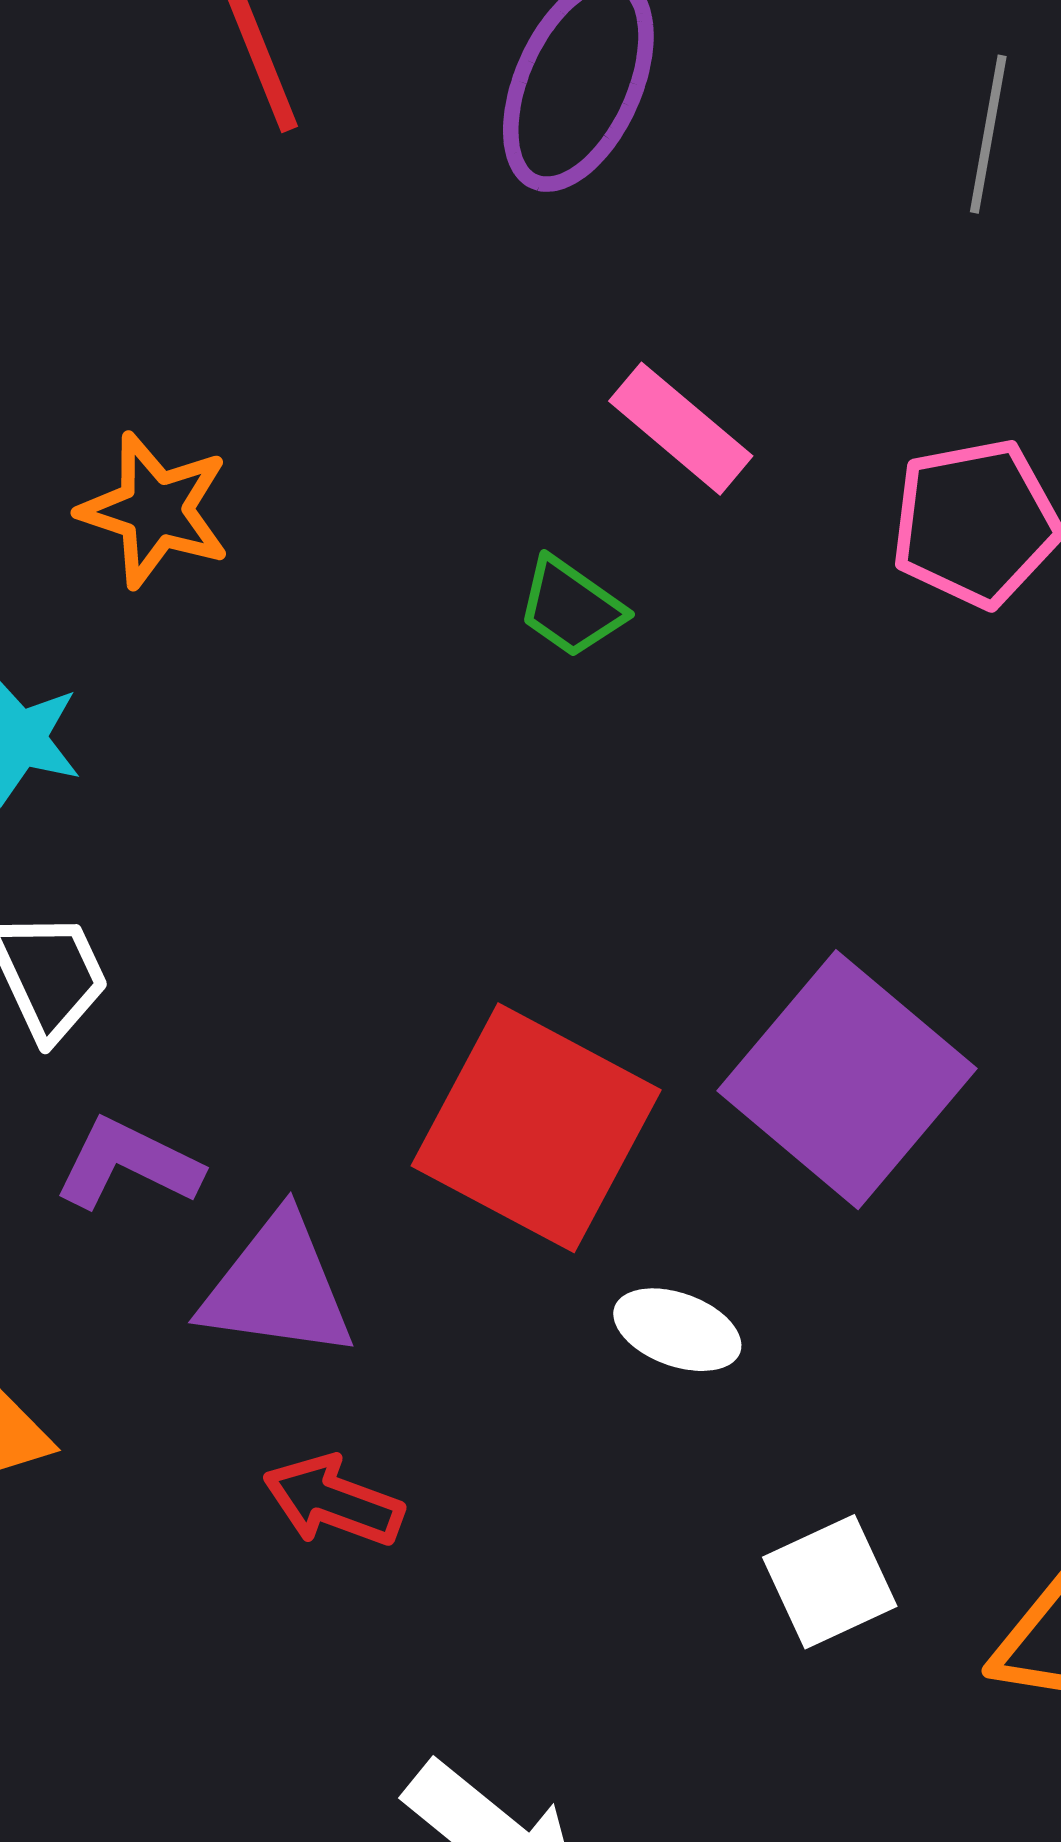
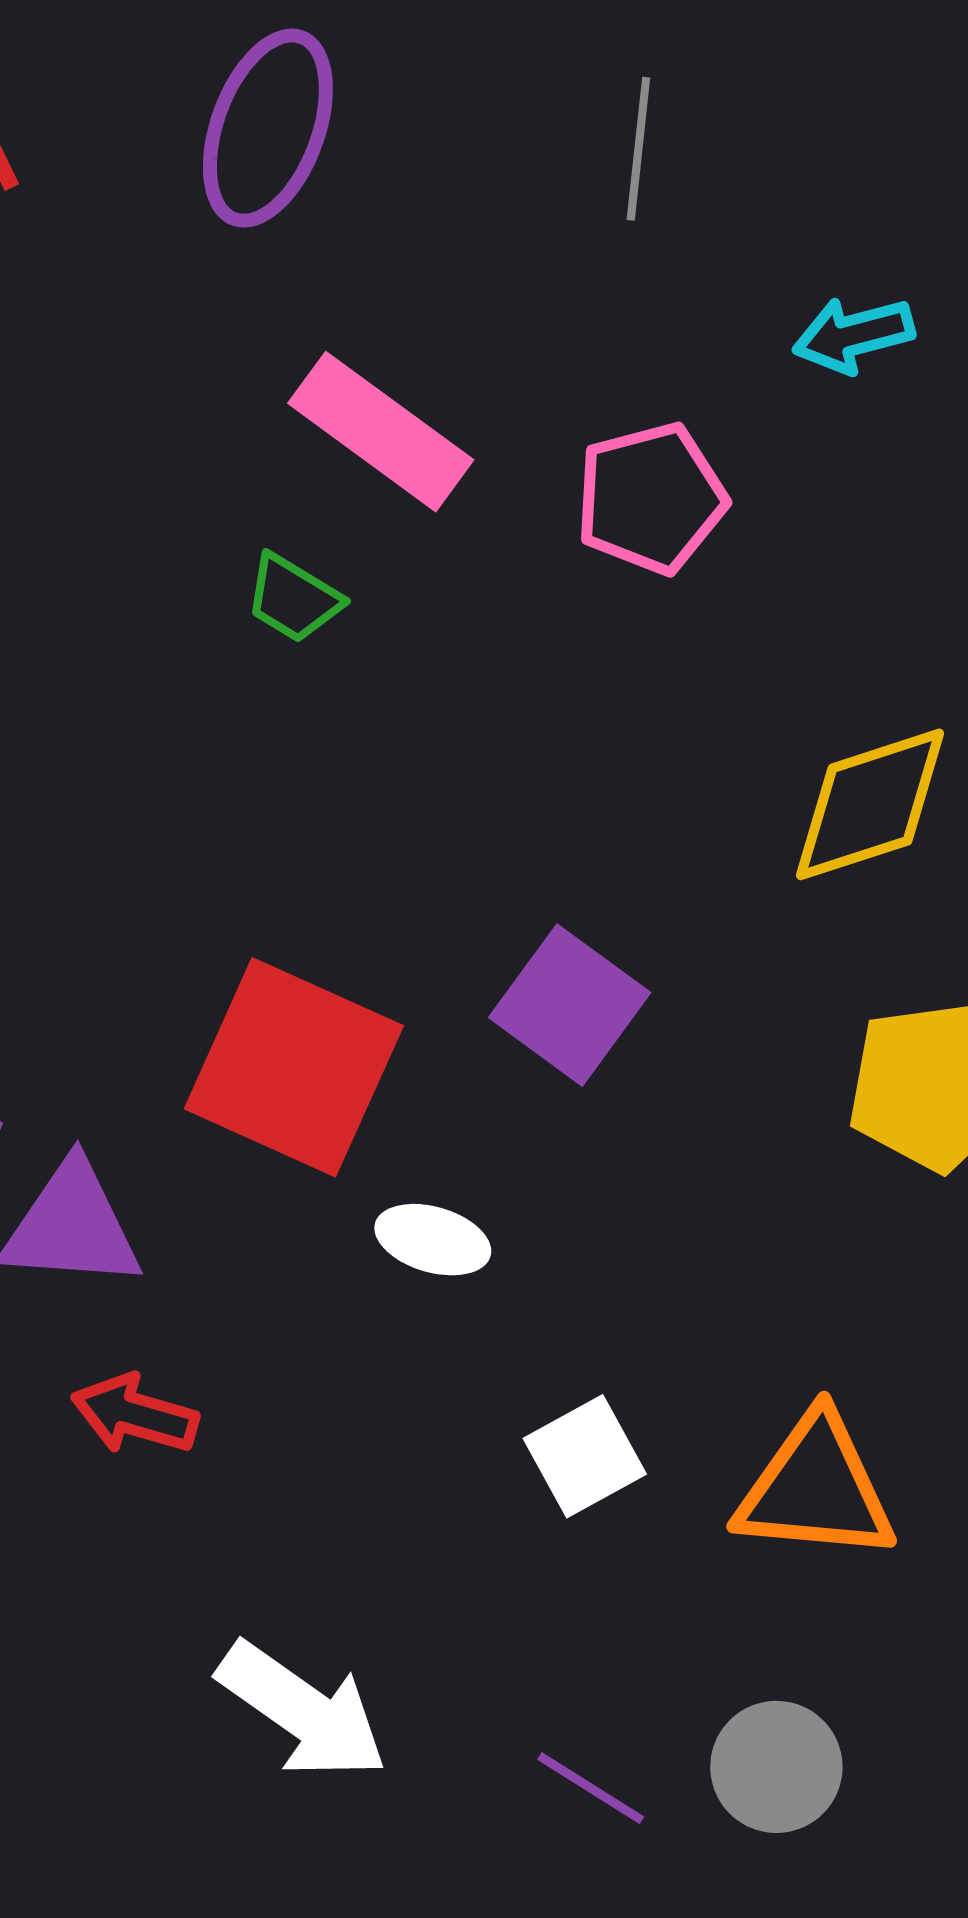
pink rectangle: (681, 429) -> (381, 432), size x1.4
purple square: (847, 1080) -> (570, 1005), size x0.7

